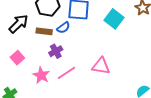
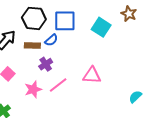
pink star: (41, 75) -> (33, 89), turned 30

